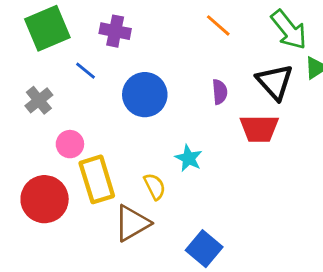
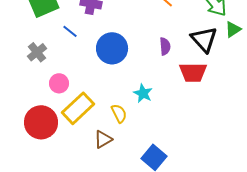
yellow rectangle: (97, 179) -> (78, 108), turned 64
brown triangle: (132, 223) -> (103, 139), size x0.7

